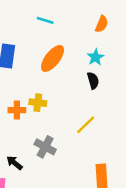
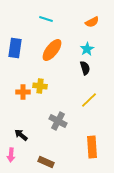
orange semicircle: (102, 24) -> (92, 22), turned 40
yellow line: (86, 125) -> (89, 100), moved
gray cross: (45, 147) -> (58, 121), moved

